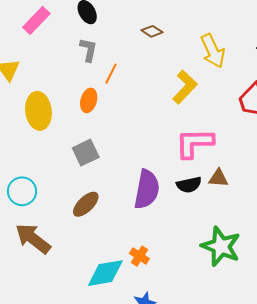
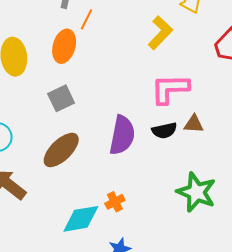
orange ellipse: (89, 100) -> (64, 46), size x1.4
brown ellipse: (86, 204) -> (61, 150), size x1.4
orange cross: (139, 256) -> (115, 202), turned 30

